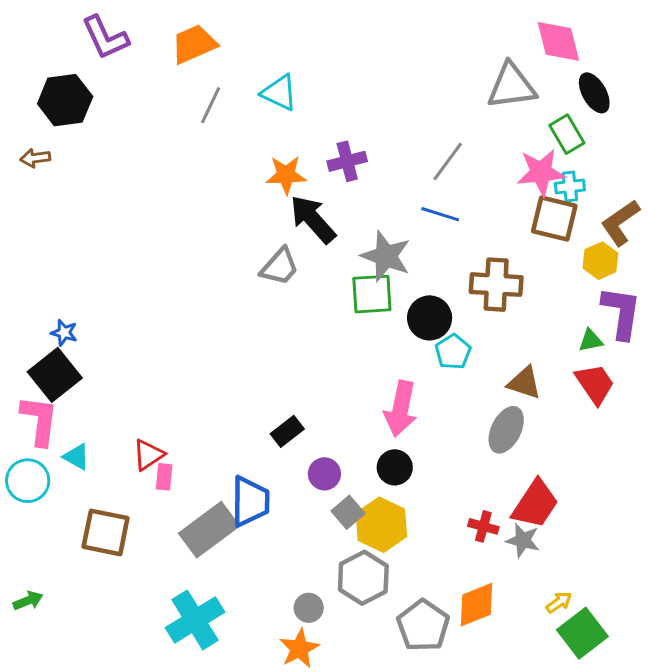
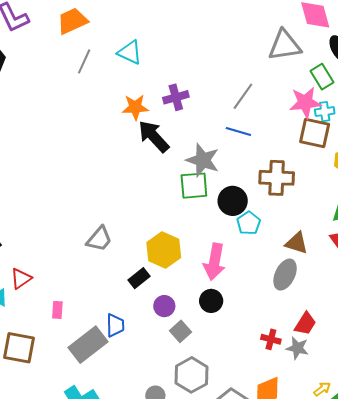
gray trapezoid: (280, 267) -> (99, 239), moved
red triangle: (148, 455) -> (21, 279), moved
blue trapezoid: (250, 501) -> (115, 325), size x0.7
red trapezoid: (535, 504) -> (305, 324), size x0.7
yellow hexagon: (381, 525) -> (164, 250), moved

